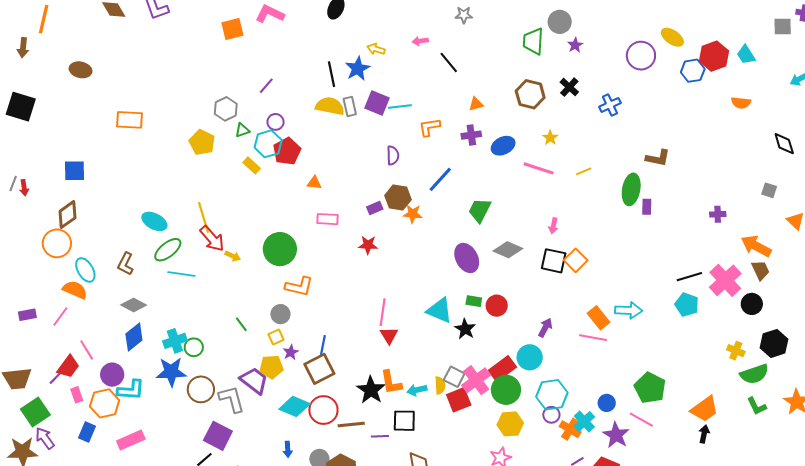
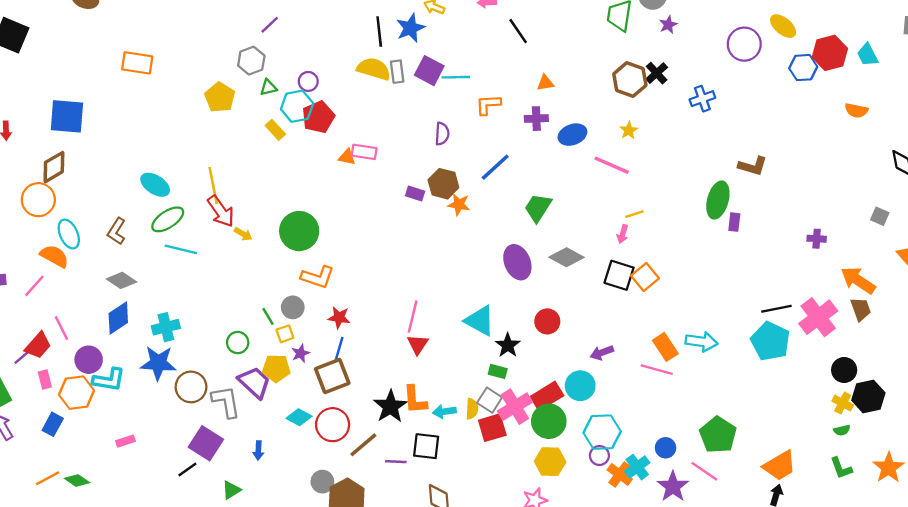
purple line: (266, 86) -> (270, 25), moved
brown hexagon: (530, 94) -> (630, 80), moved
blue square: (74, 171) -> (67, 116), size x1.4
yellow line: (584, 171) -> (634, 214), moved
purple rectangle: (375, 208) -> (415, 193), turned 35
pink rectangle: (327, 219) -> (364, 152), moved
red star: (368, 245) -> (339, 317), moved
green rectangle: (474, 301) -> (498, 371), moved
black circle: (752, 304) -> (844, 370), moved
cyan pentagon: (687, 305) -> (770, 341), size x1.4
green line: (241, 324) -> (268, 316), moved
purple arrow: (545, 328) -> (602, 353), turned -144
green circle: (194, 347) -> (238, 343), moved
yellow cross: (736, 351) -> (843, 403), moved
green semicircle: (754, 374) -> (842, 430), size x0.5
cyan diamond: (295, 406) -> (299, 417), size x0.7
brown line: (351, 425) -> (363, 445), turned -40
pink rectangle: (131, 440) -> (125, 441), moved, size x0.6
blue arrow: (288, 449) -> (258, 450), moved

